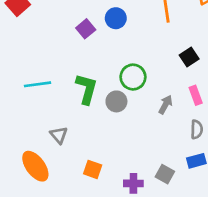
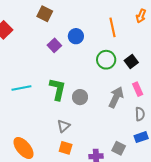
green circle: (133, 77) -> (106, 60), moved
gray arrow: (165, 105) -> (116, 97), size x1.5
gray triangle: (59, 135) -> (63, 126), moved, turned 32

